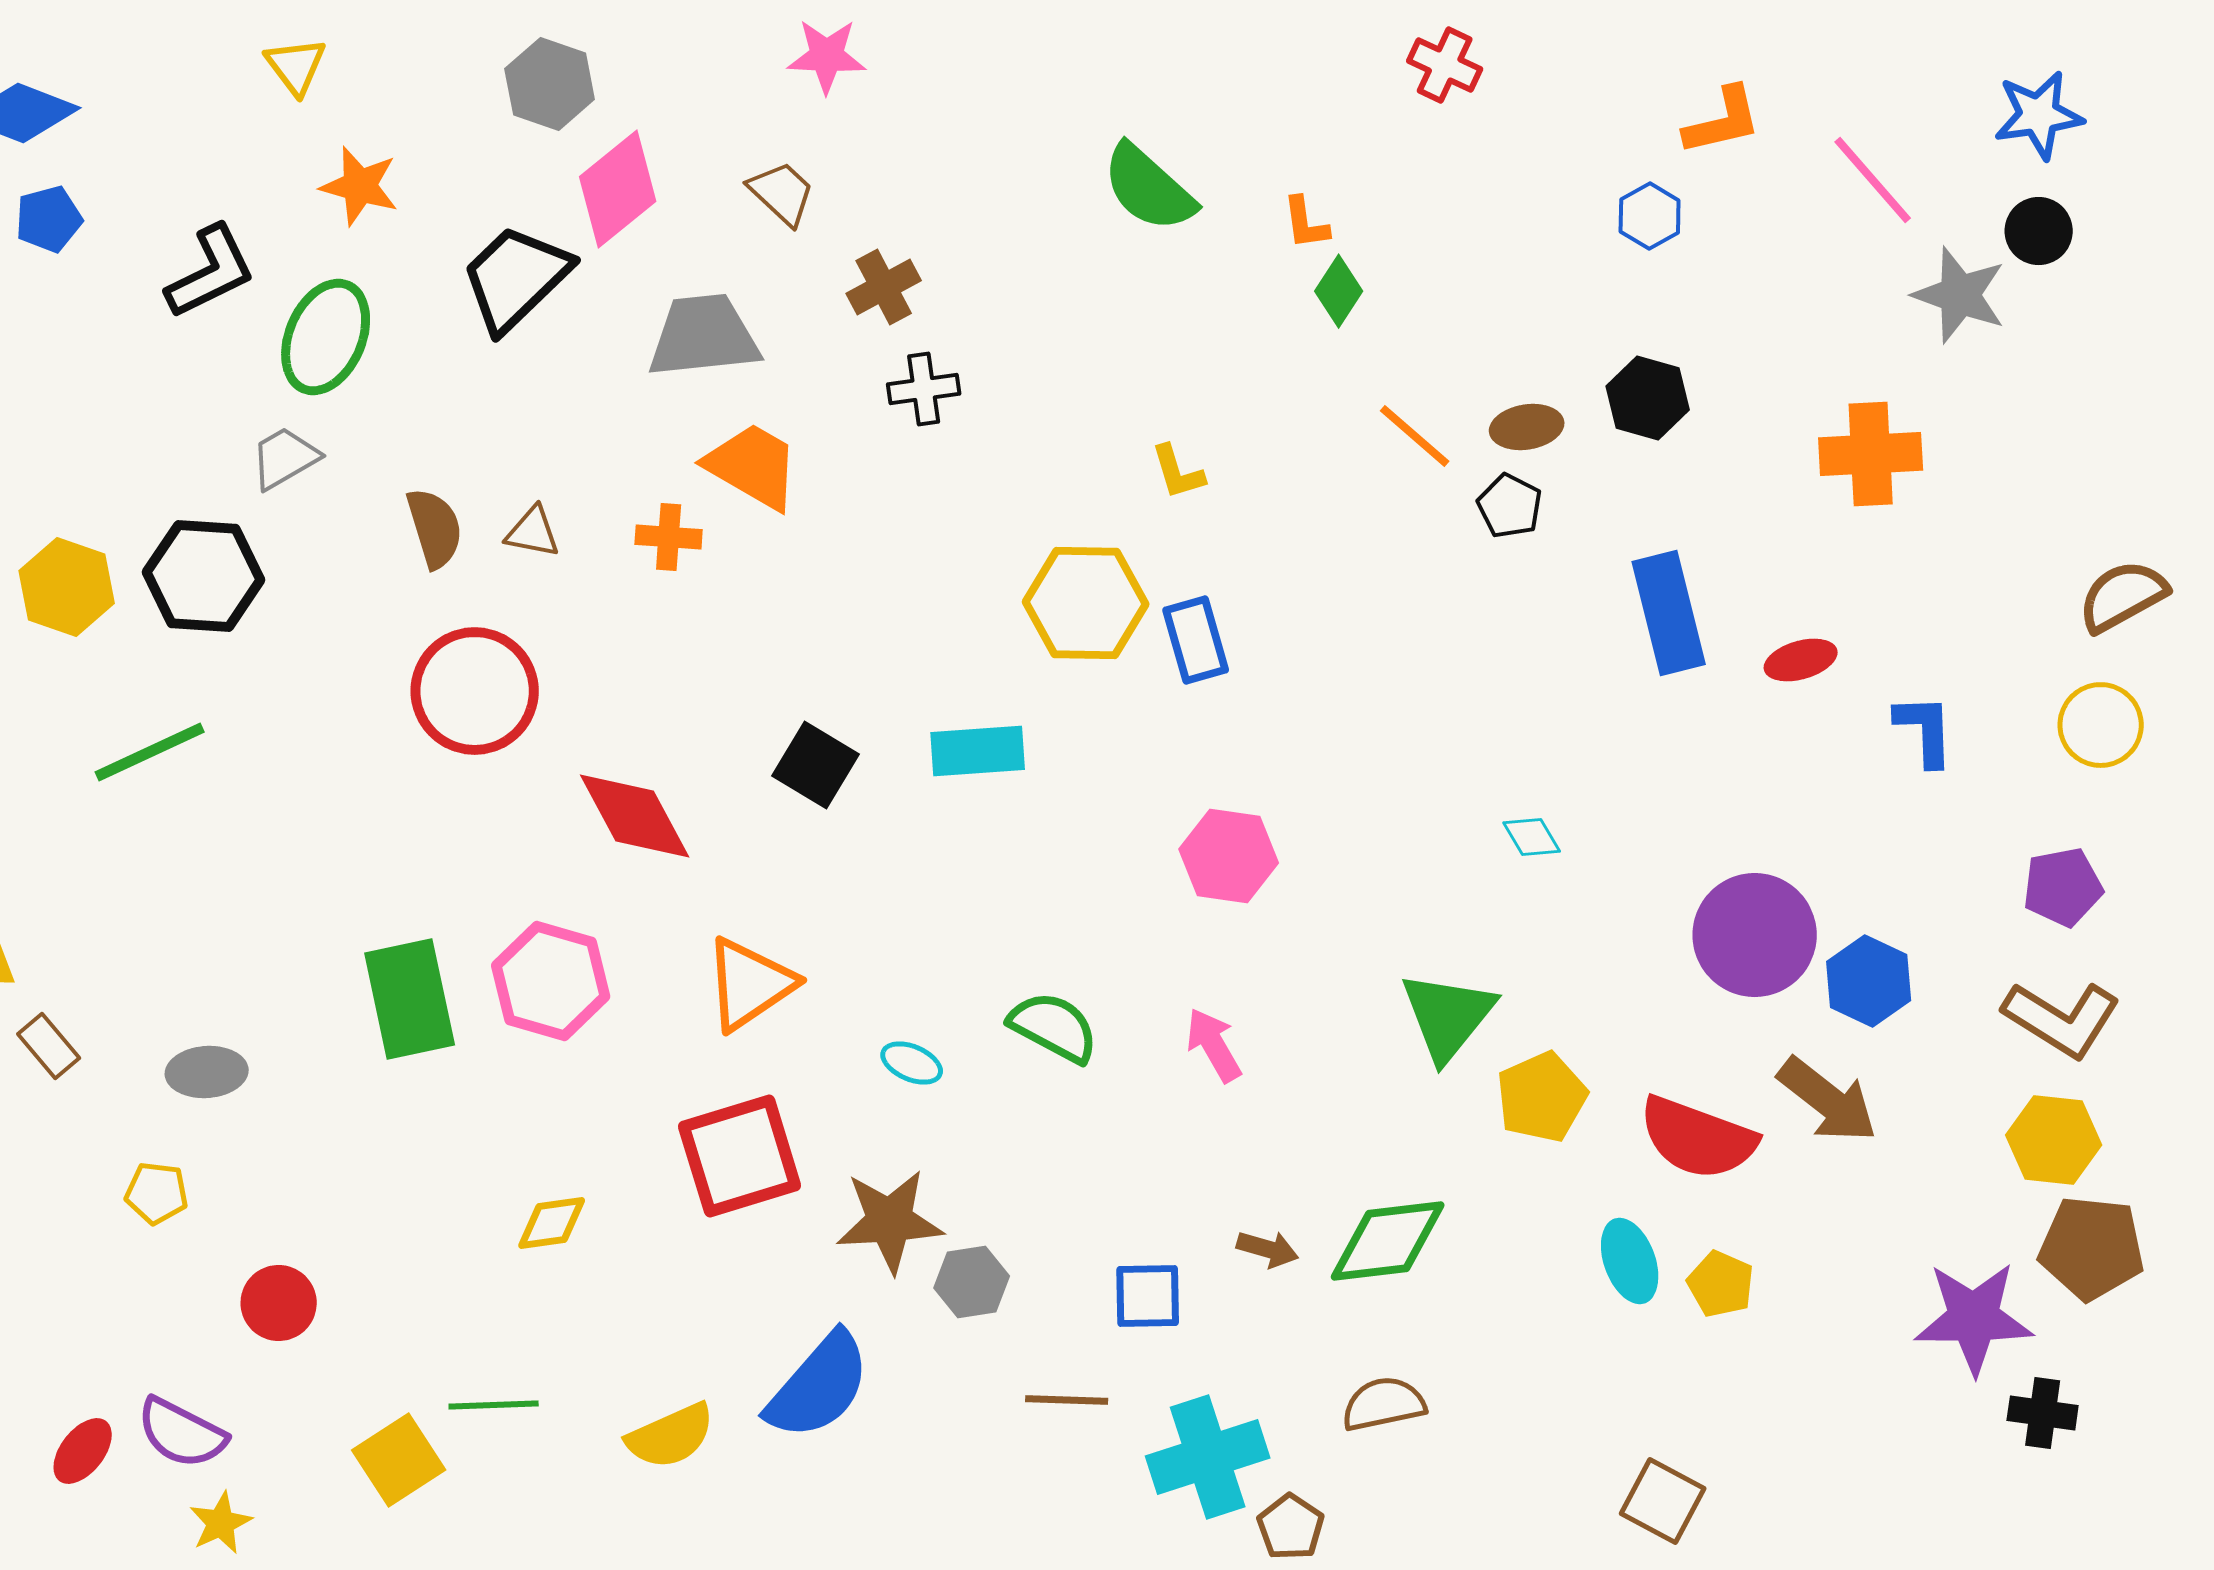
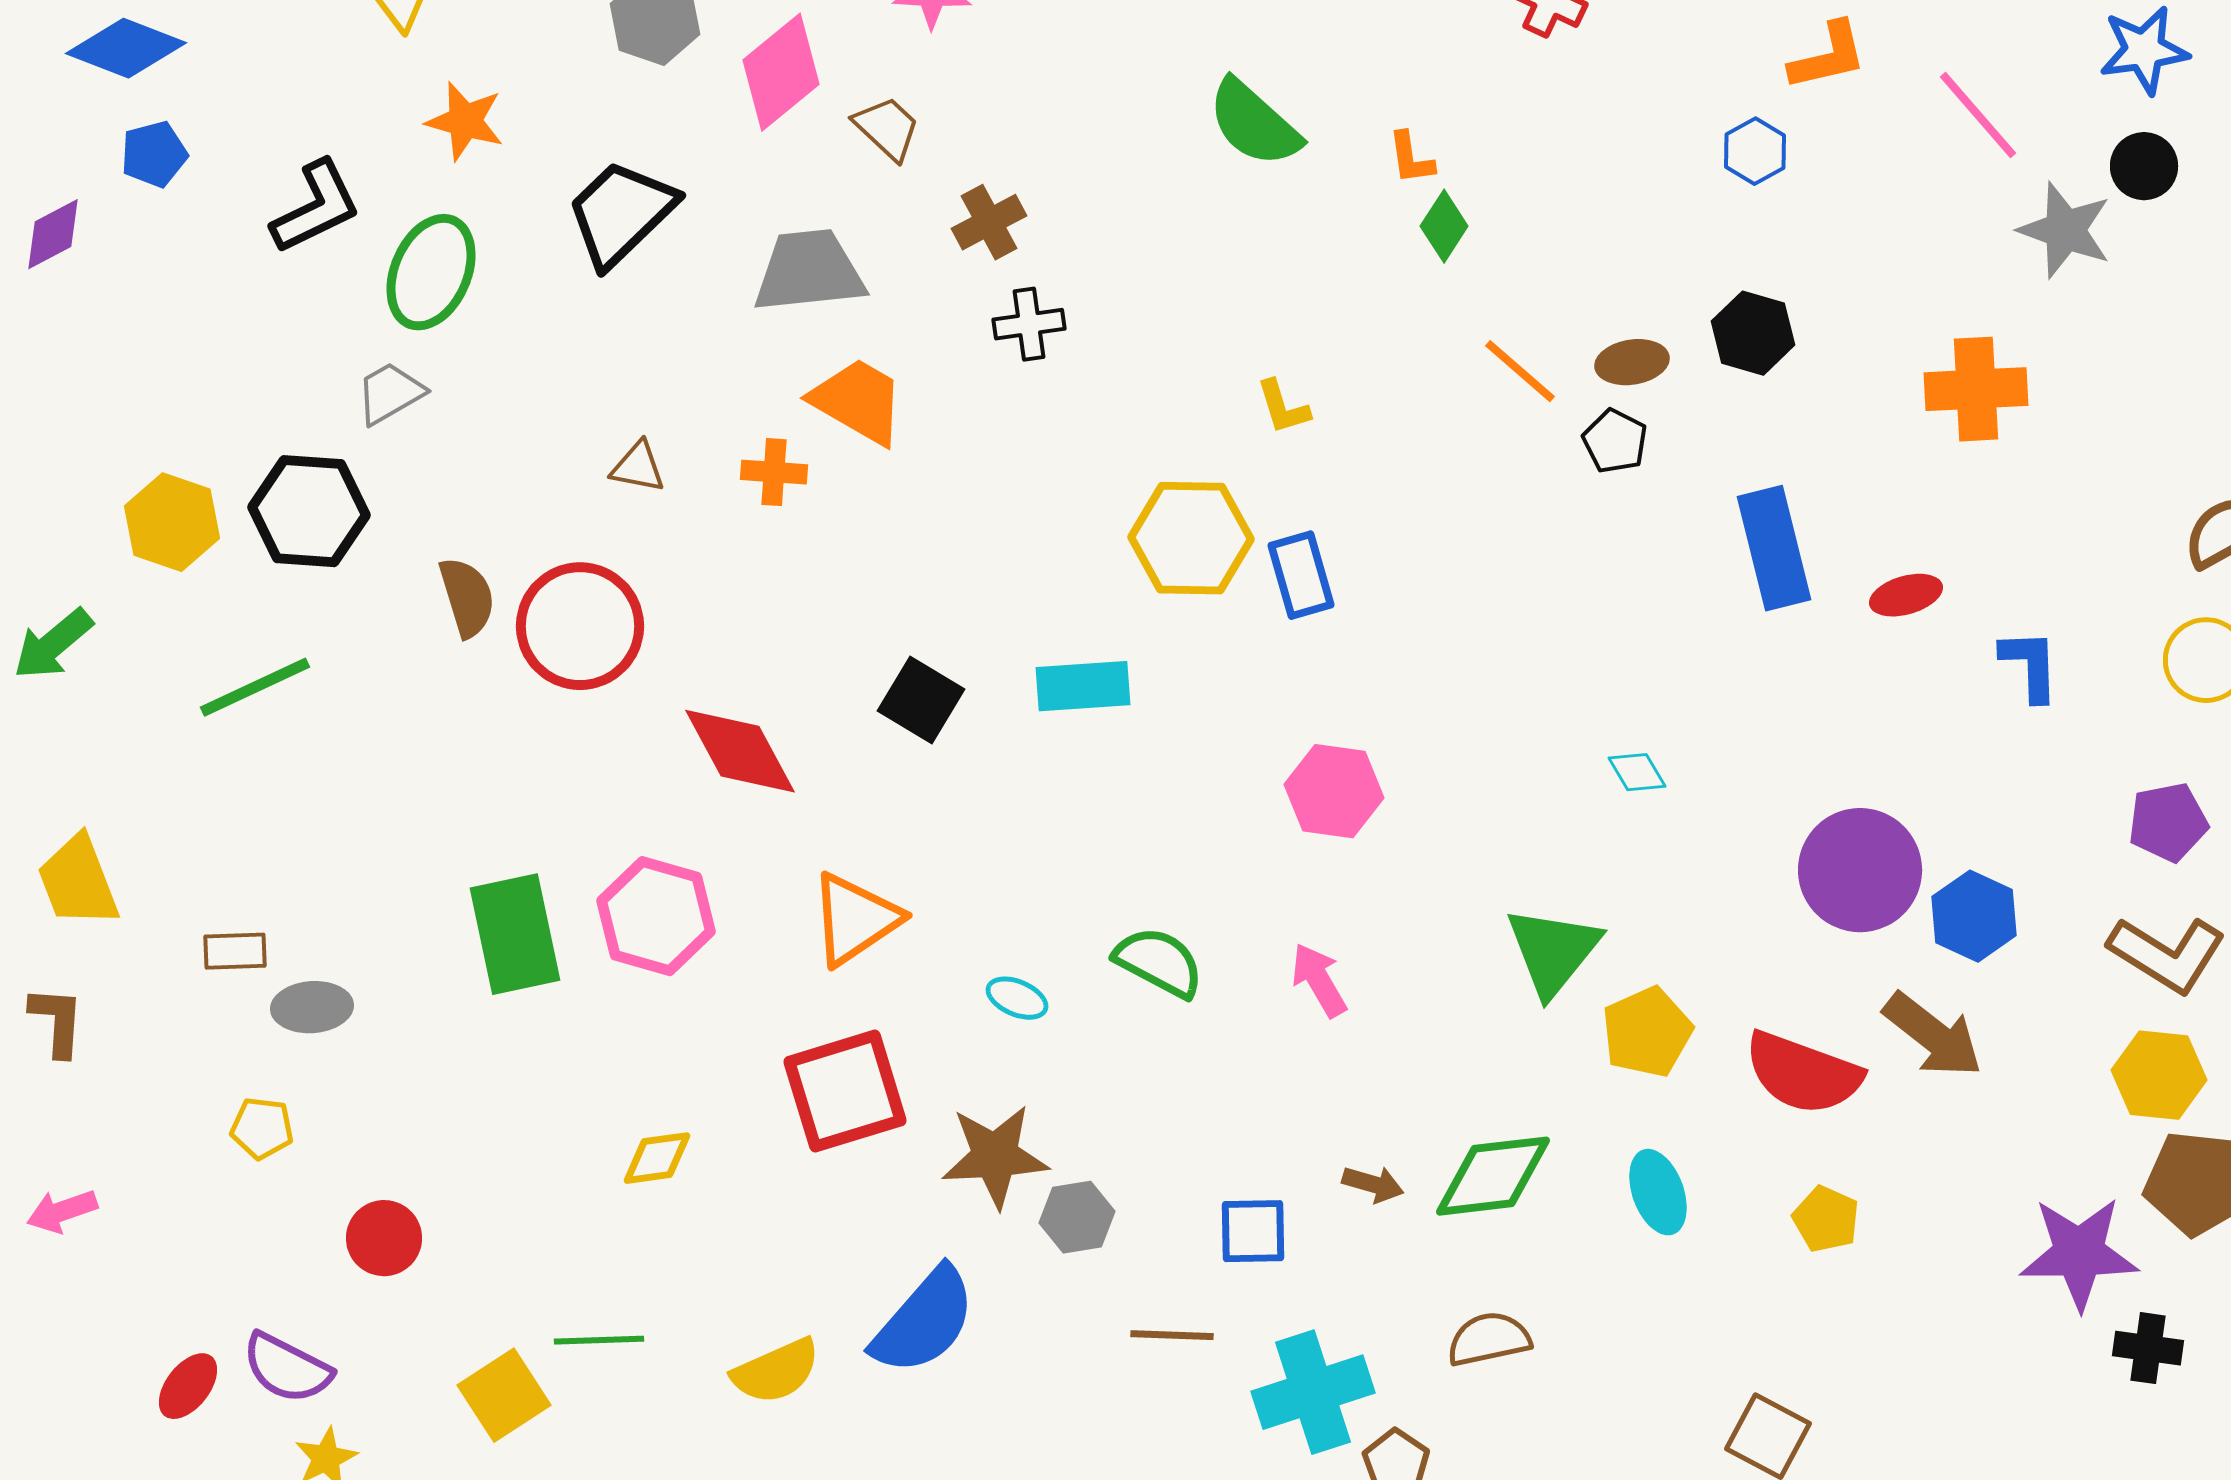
pink diamond: (618, 189) -> (781, 72), moved
brown semicircle: (435, 528) -> (467, 597), moved
brown rectangle: (49, 1046) -> (235, 951), moved, turned -52
cyan ellipse: (1630, 1261) -> (1658, 1192), moved

